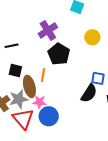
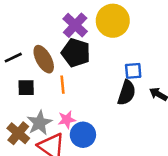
purple cross: (48, 30) -> (75, 25), moved
yellow circle: (92, 37) -> (113, 21), size x1.6
brown ellipse: (29, 86) -> (44, 59), moved

